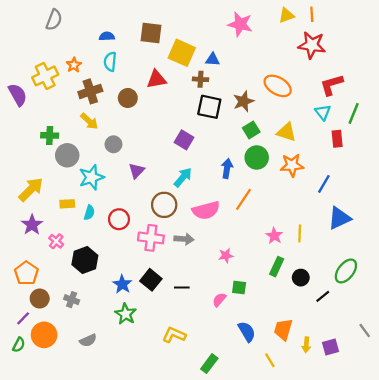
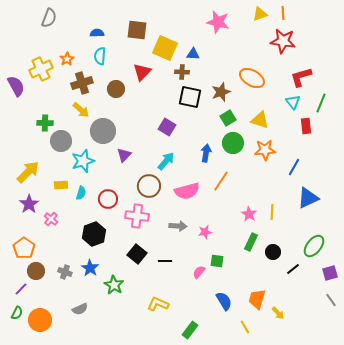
red triangle: (156, 79) -> (142, 72), turned -36
gray circle: (113, 144) -> (103, 131), size x1.6
gray arrow: (184, 239) -> (178, 226), moved
black hexagon: (85, 260) -> (94, 234), moved
blue star: (122, 284) -> (90, 268), moved
orange circle: (44, 335) -> (40, 320), moved
yellow arrow: (306, 345) -> (278, 313), turned -48
purple square: (331, 347) -> (330, 273), moved

